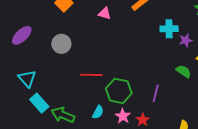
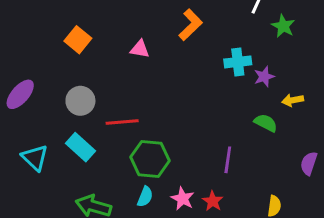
red line: (91, 75) -> (122, 122), moved
green hexagon: (119, 91) -> (150, 159), moved
cyan rectangle: (39, 103) -> (81, 147), moved

